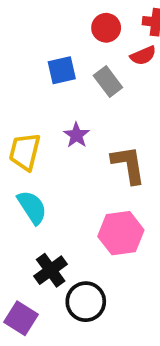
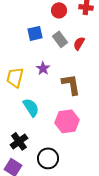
red semicircle: (143, 56) -> (79, 43), moved, turned 144
cyan semicircle: (32, 207) -> (31, 107), moved
black cross: (51, 270) -> (19, 141), moved

